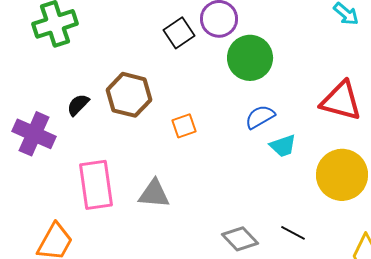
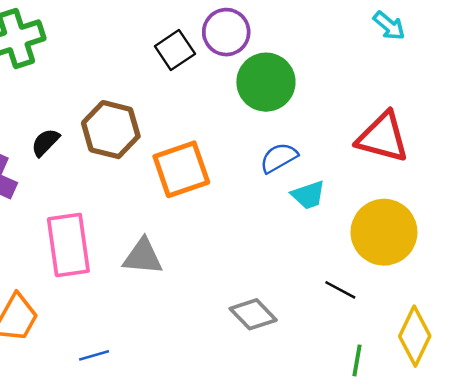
orange square: (184, 126) -> (181, 169), size x1.8
black line: (293, 233) -> (340, 290), moved

